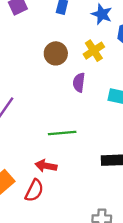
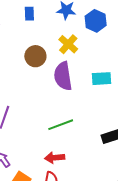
purple semicircle: (79, 83) -> (63, 76), size x1.6

